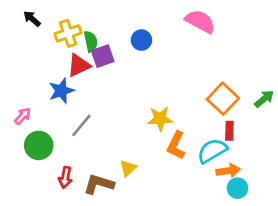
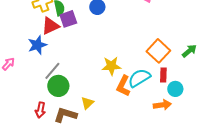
green circle: (39, 145) -> (58, 86), moved
cyan semicircle: (212, 151) -> (139, 78), moved
cyan circle: (237, 188) -> (175, 89), moved

